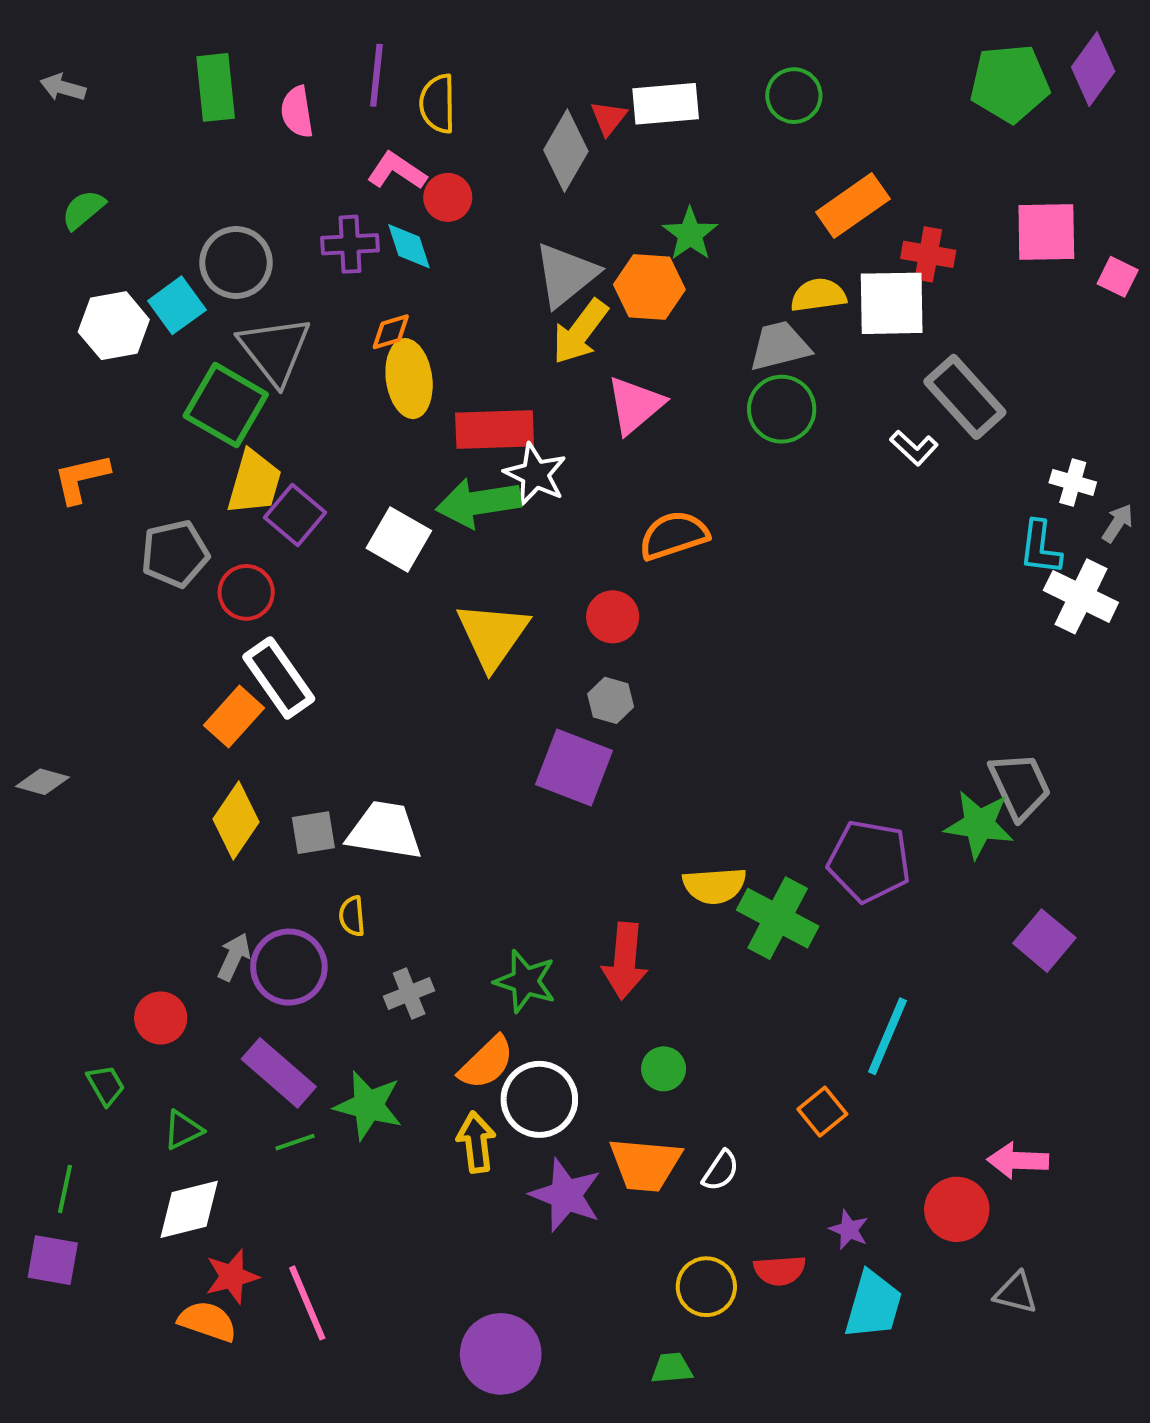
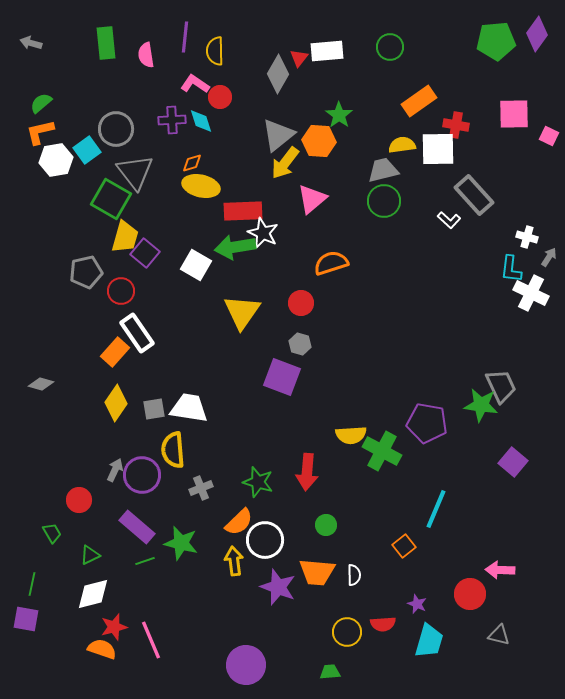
yellow ellipse: (409, 379) -> (201, 186), turned -69
orange L-shape: (81, 478) -> (40, 132), moved
gray diamond: (43, 782) -> (41, 384), moved
yellow semicircle: (352, 916) -> (173, 450), size x1.8
white semicircle: (721, 1171) -> (354, 575), turned -35

